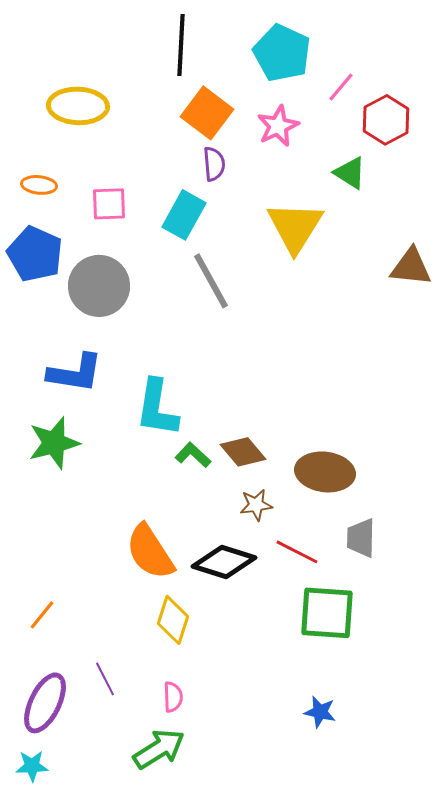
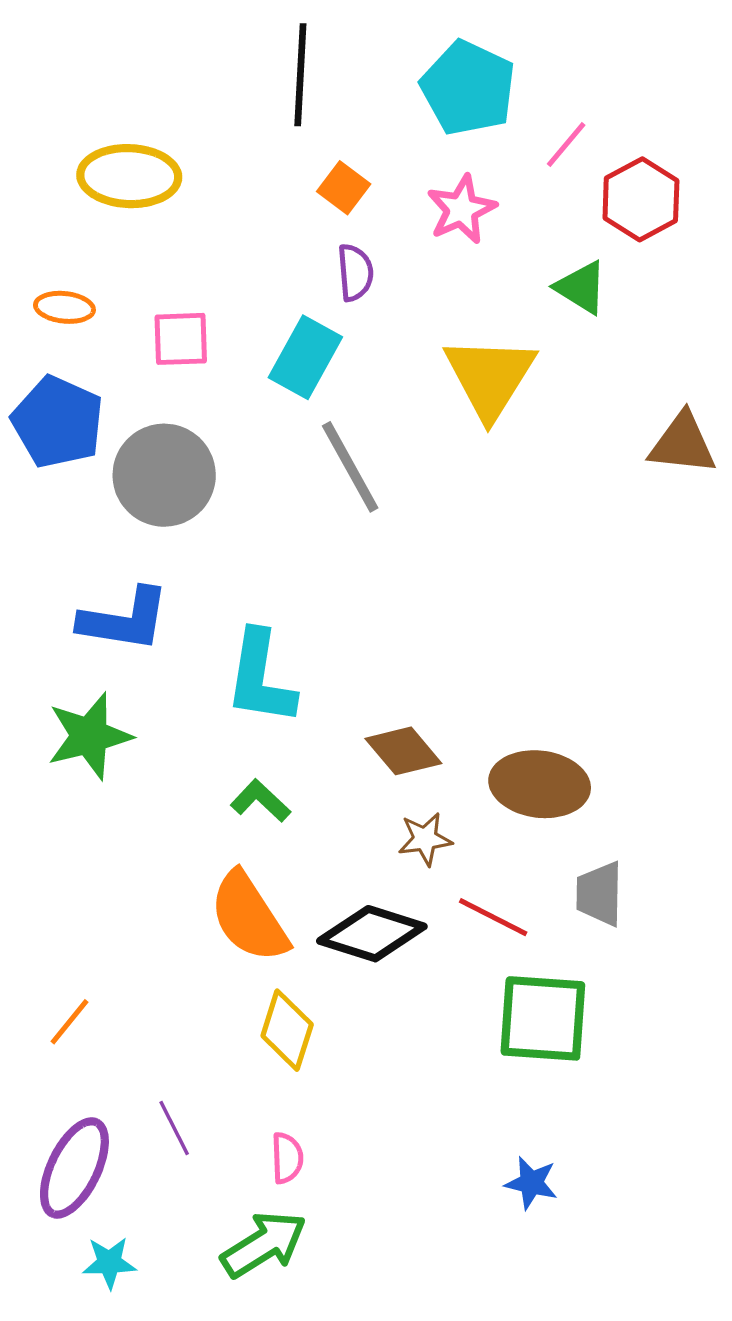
orange square: (207, 113) -> (344, 188), size x0.6
green L-shape: (193, 455) -> (261, 801), moved
cyan star: (32, 766) -> (109, 1263), moved

